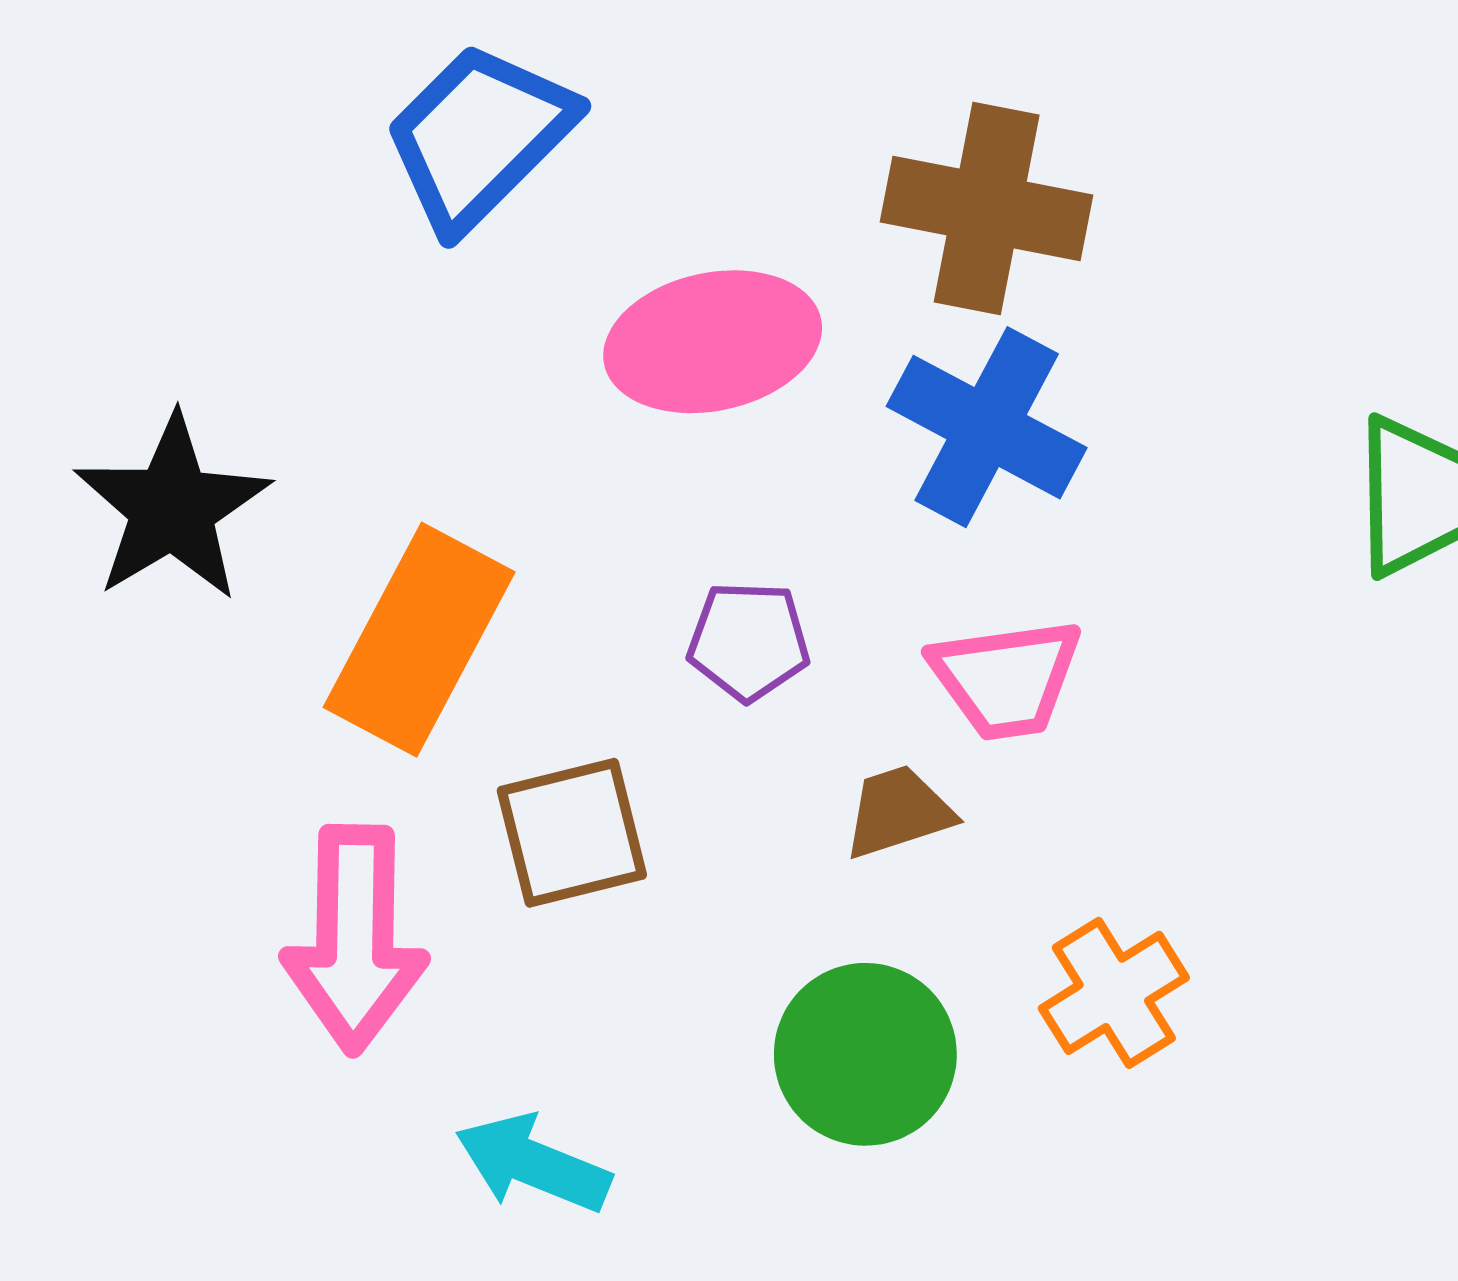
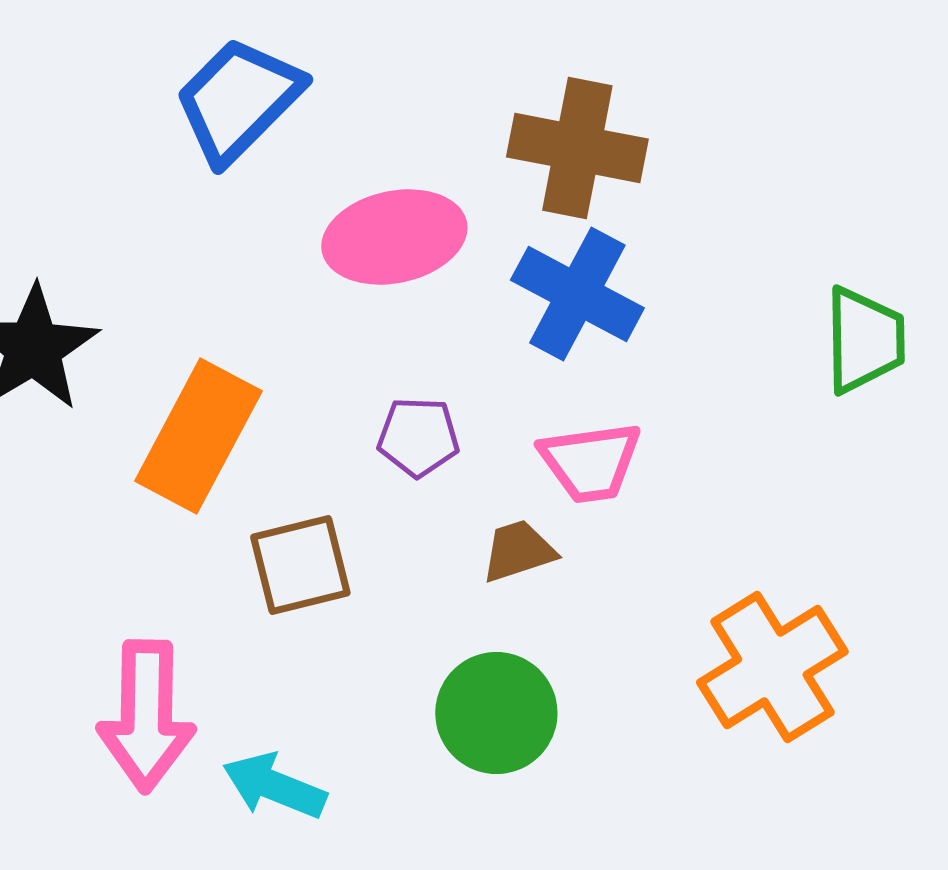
pink arrow: (355, 939) -> (146, 716), moved
orange cross: (1114, 993) -> (772, 667), moved, size x1.5

